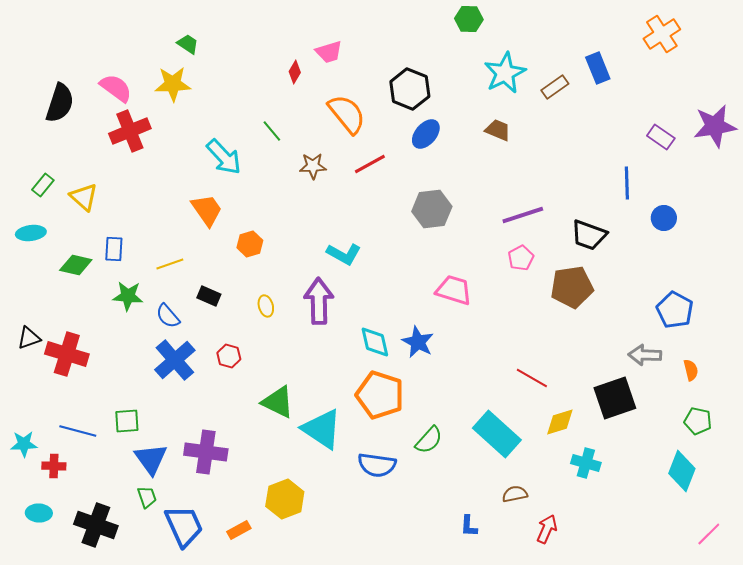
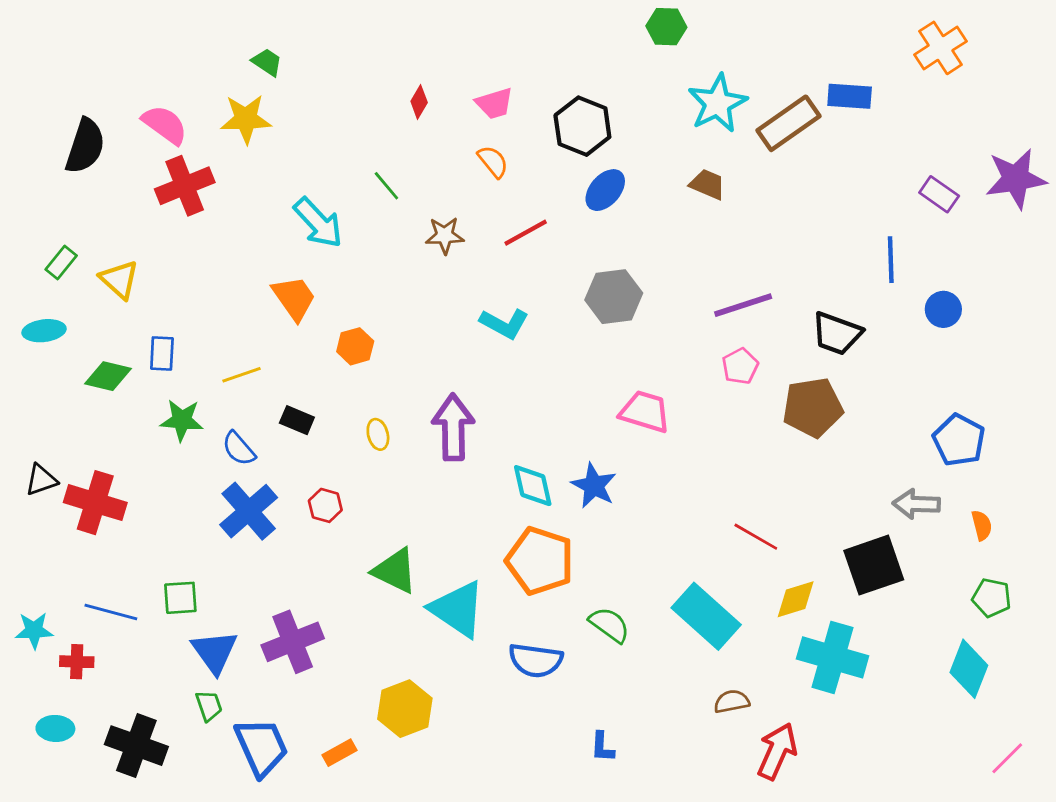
pink trapezoid: (329, 52) -> (494, 103), moved
blue rectangle: (598, 68) -> (850, 96), turned -64
brown rectangle: (555, 87) -> (788, 123), size x1.6
orange semicircle: (347, 114) -> (493, 162), size x0.6
cyan L-shape: (344, 254) -> (504, 324), moved
green semicircle: (429, 440) -> (609, 625), turned -96
purple cross: (206, 452) -> (293, 642), turned -30
cyan cross: (586, 463) -> (833, 657), size x1.6
blue L-shape: (469, 526) -> (602, 747), moved
red arrow: (547, 529) -> (777, 751), size x1.4

